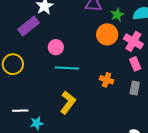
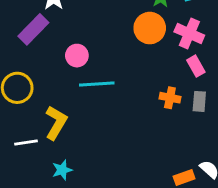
orange cross: (107, 80) -> (170, 98), moved
yellow L-shape: (68, 103) -> (56, 123), moved
white line: (20, 111) -> (26, 143), moved

